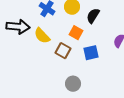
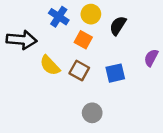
orange square: (76, 33) -> (83, 40), moved
yellow semicircle: (42, 36) -> (50, 65), moved

